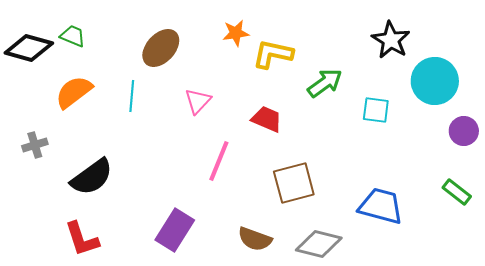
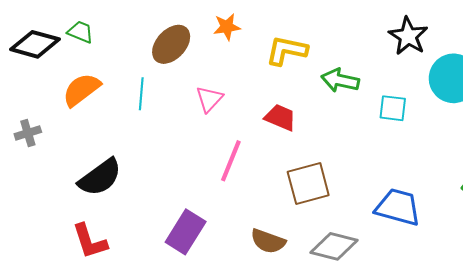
orange star: (236, 33) -> (227, 27), moved
green arrow: (325, 83) -> (340, 80), turned -132
gray cross: (35, 145) -> (28, 133), moved

